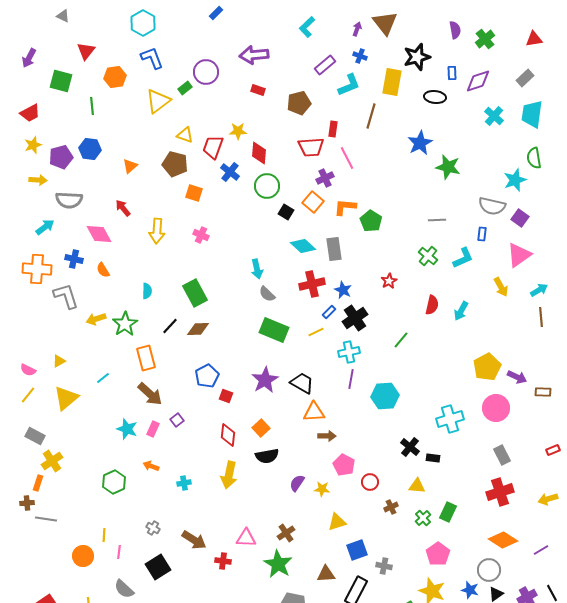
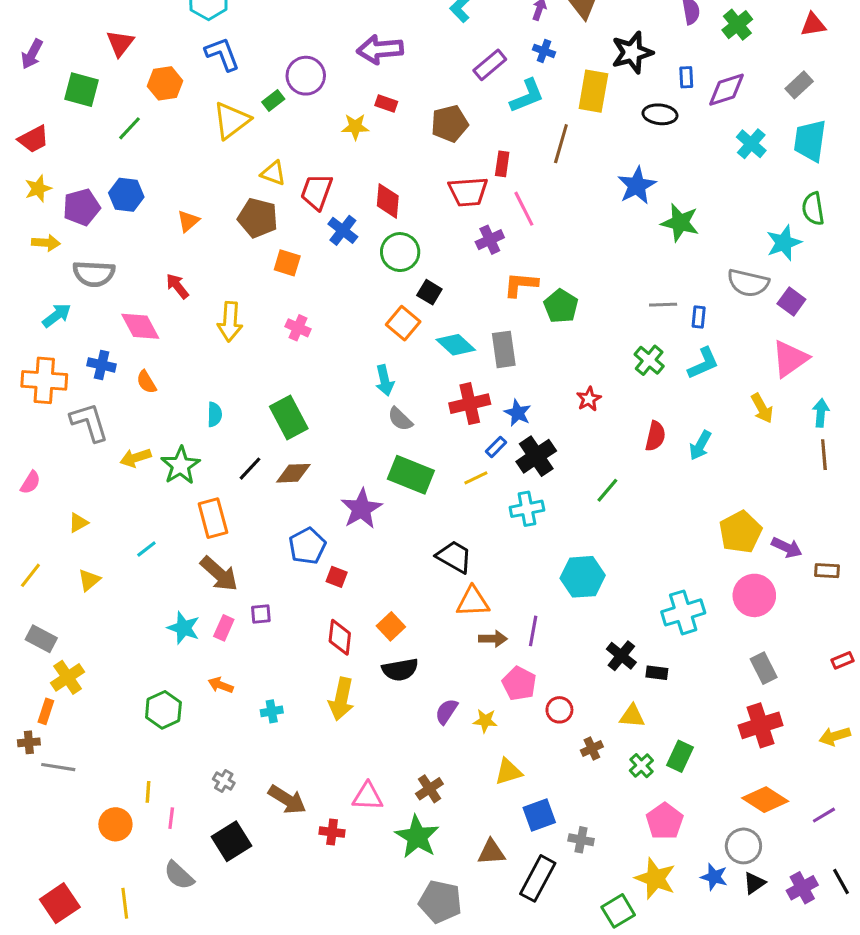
green line: (92, 106) -> (129, 128), turned 48
yellow star: (238, 131) -> (355, 127), moved
orange square: (313, 202) -> (403, 323), moved
blue rectangle: (482, 234) -> (699, 317), moved
cyan arrow: (539, 290) -> (821, 413), turned -54
pink semicircle: (28, 370) -> (30, 482), moved, turned -84
purple line: (351, 379) -> (533, 631), moved
purple star: (265, 380) -> (361, 509), moved
yellow triangle: (66, 398) -> (89, 580), size x0.6
purple square: (177, 420) -> (261, 614), turned 32

